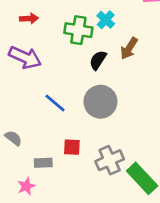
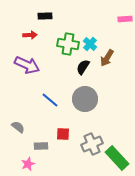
cyan cross: (106, 20) -> (90, 44), moved

